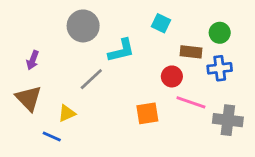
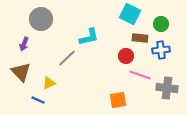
cyan square: (161, 23) -> (130, 14), moved, size x1.5
gray circle: (83, 26) -> (41, 19), moved
orange square: (147, 113) -> (118, 100), moved

